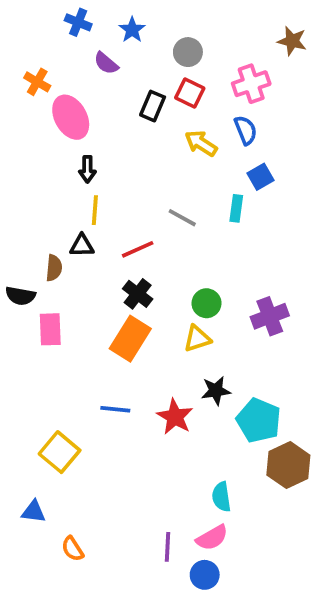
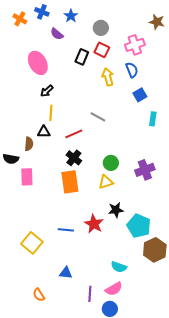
orange cross: (37, 82) -> (20, 19), moved
yellow arrow: (201, 143) -> (108, 77), turned 42
black arrow: (87, 169) -> (47, 91), turned 48
cyan rectangle: (236, 208) -> (153, 119), moved
orange rectangle: (130, 339) -> (70, 182), turned -40
blue line: (115, 409) -> (66, 230), moved
cyan semicircle: (221, 497) -> (119, 267), turned -63
blue triangle: (33, 512) -> (66, 273), moved

